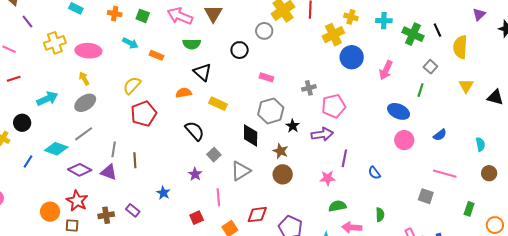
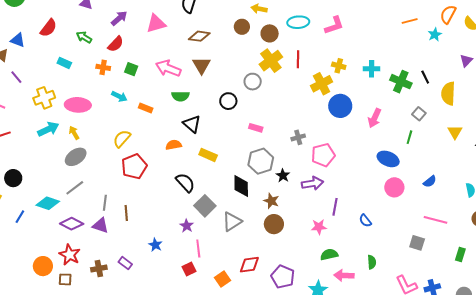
cyan arrow: (47, 99) -> (48, 129), moved
gray square: (214, 155) -> (205, 206), size x1.5
pink line: (218, 197) -> (198, 249), moved

